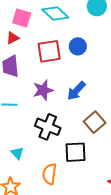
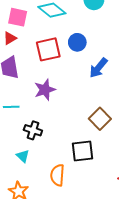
blue arrow: (76, 91) -> (98, 68), moved
black cross: (48, 127) -> (33, 130), moved, size x0.7

